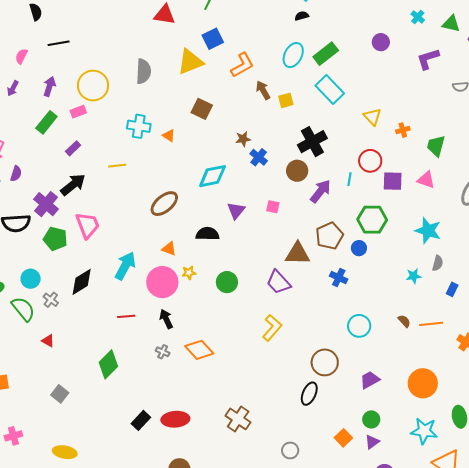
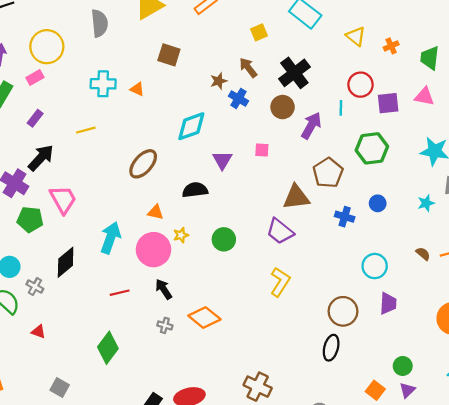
brown arrow: (263, 90) -> (248, 68), moved
blue circle: (359, 248) -> (378, 203), moved
purple trapezoid: (370, 380) -> (388, 303), moved, turned 130

